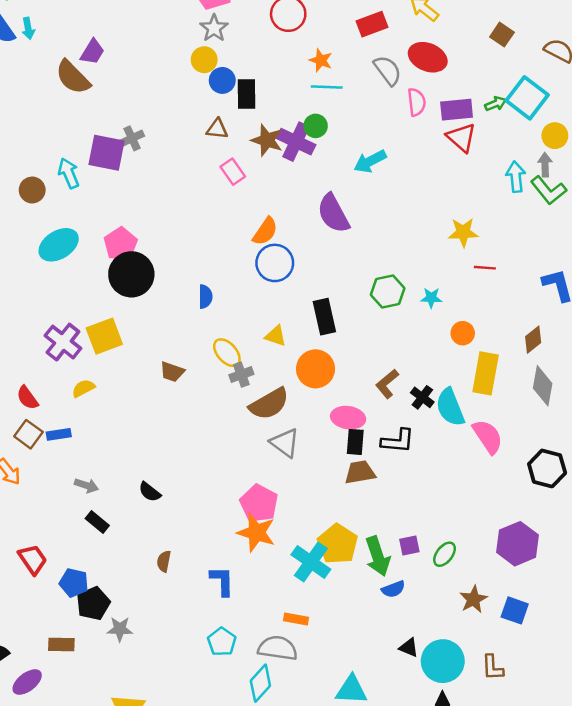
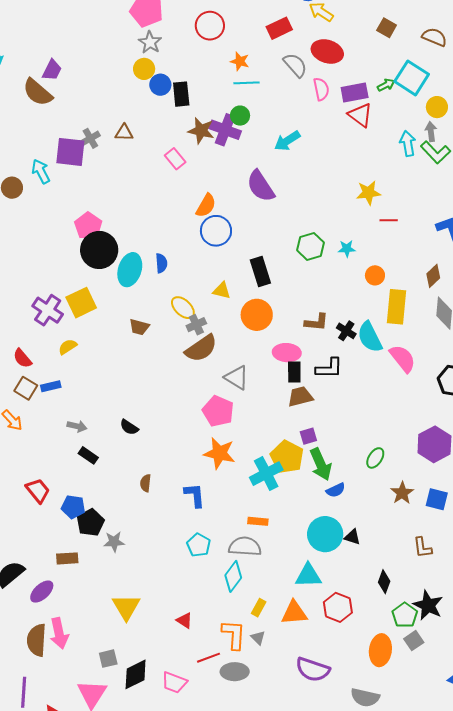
brown triangle: (217, 129) -> (124, 133), moved
cyan ellipse: (59, 245) -> (130, 270), moved, turned -36
brown L-shape: (387, 384) -> (316, 322), turned -130
brown semicircle: (269, 404) -> (201, 348), moved
pink pentagon: (259, 503) -> (218, 411), moved
purple square: (409, 546) -> (308, 436), moved
cyan cross: (311, 562) -> (266, 474), turned 32
cyan circle: (443, 661) -> (325, 534), moved

